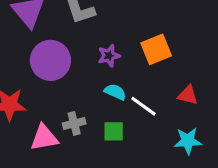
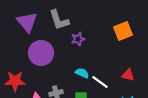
orange square: (156, 49) -> (123, 31), moved
purple star: (109, 56) -> (78, 39), moved

